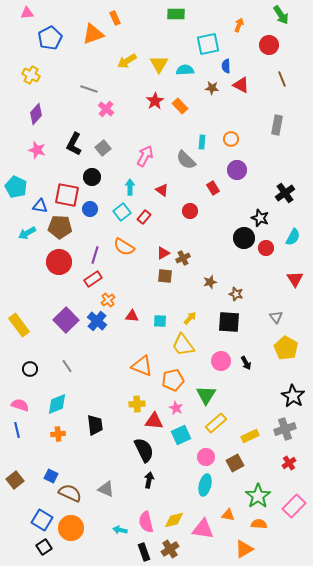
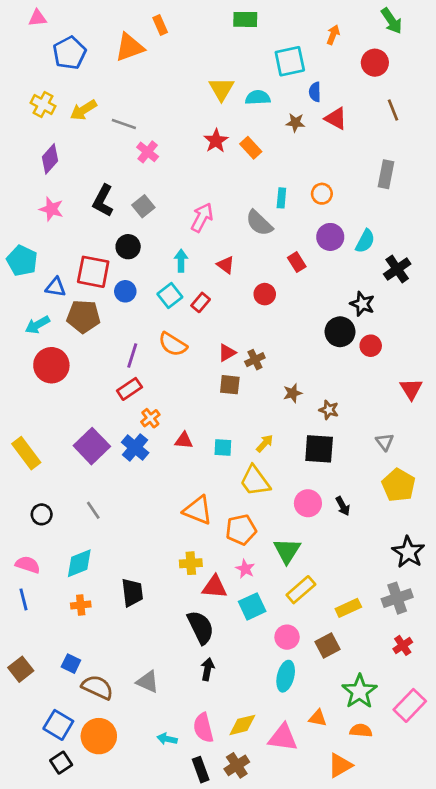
yellow arrow: (127, 61) -> (83, 110), moved
cyan semicircle: (293, 237) -> (365, 241), moved
red circle: (59, 262) -> (51, 365), moved

